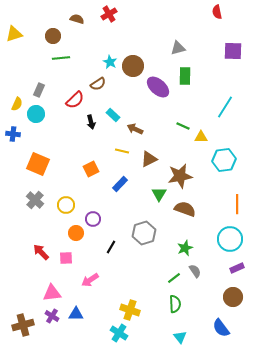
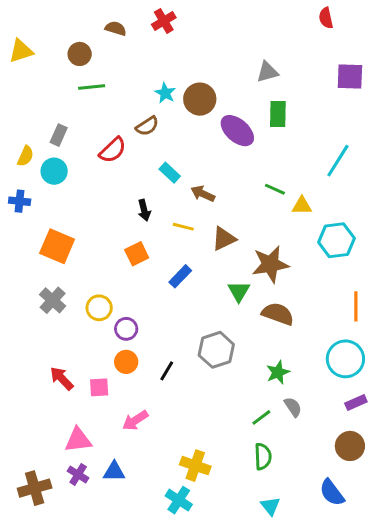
black arrow: (91, 122) -> (144, 210), moved
purple circle: (93, 219) -> (126, 329), moved
orange circle: (76, 233) -> (126, 362), moved

